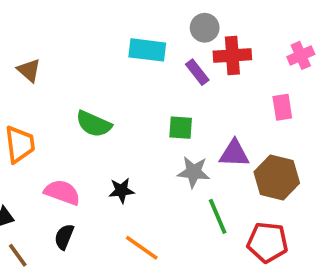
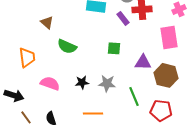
brown triangle: (29, 70) -> (47, 22), moved
pink rectangle: (282, 107) -> (169, 37), size x1.6
gray star: (194, 172) -> (107, 83), moved
black semicircle: (64, 237) -> (51, 118), moved, turned -40
orange line: (142, 248) -> (93, 113), turned -36

